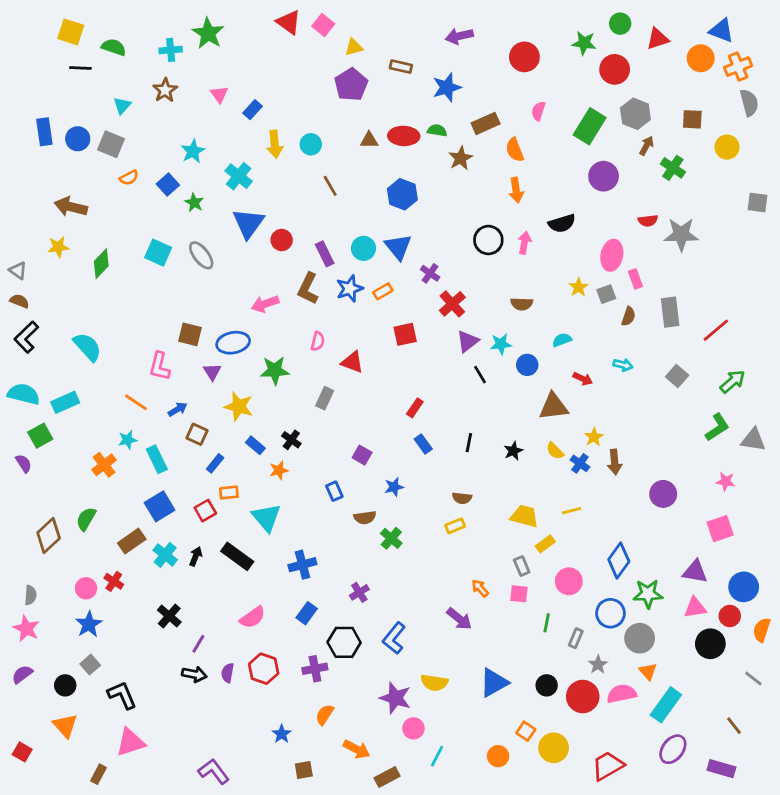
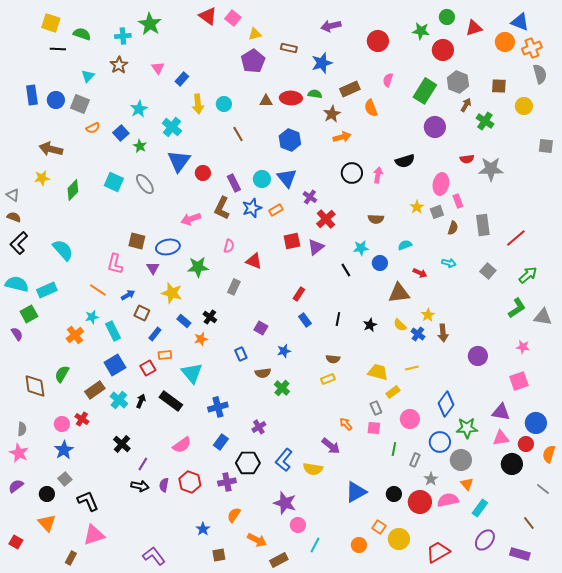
orange arrow: (516, 190) -> (342, 137), moved, turned -96
purple triangle: (468, 341) -> (316, 247), moved
brown diamond: (49, 536) -> (35, 386), turned -55
yellow semicircle: (434, 683) -> (313, 469), moved
cyan rectangle: (666, 705) -> (480, 508), size x0.7

